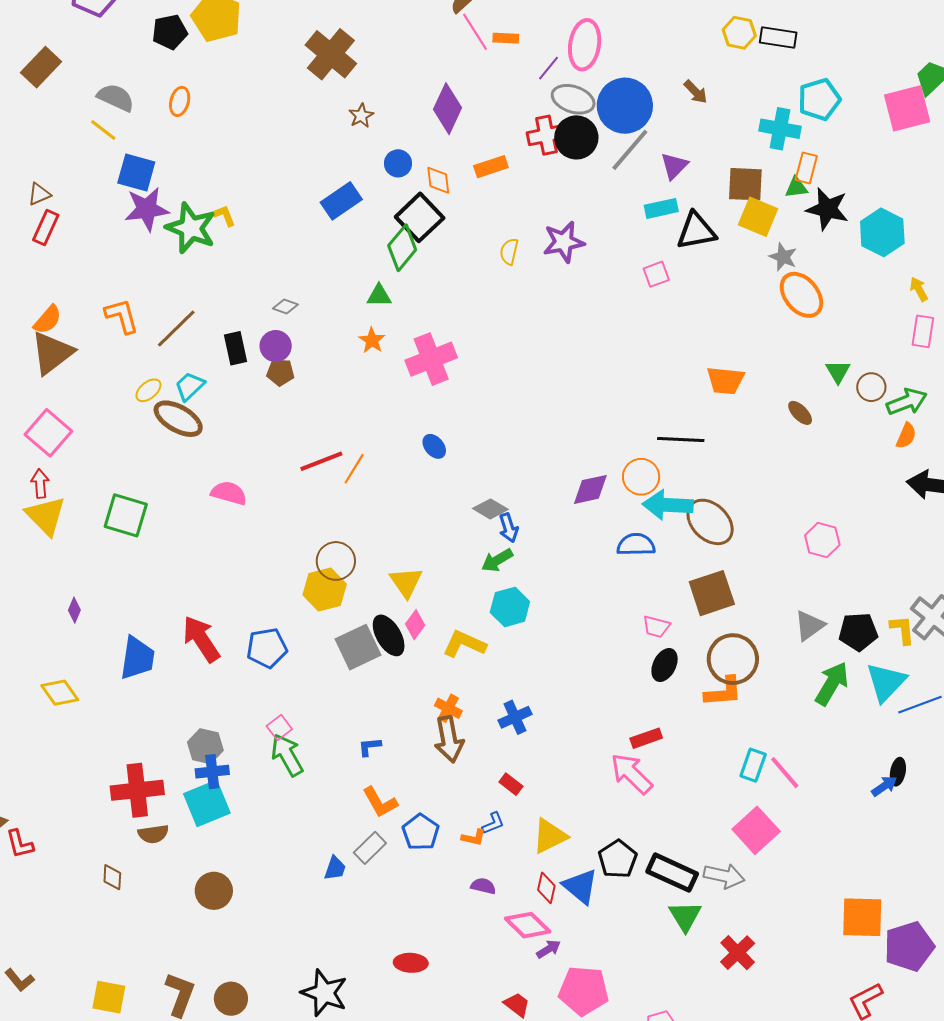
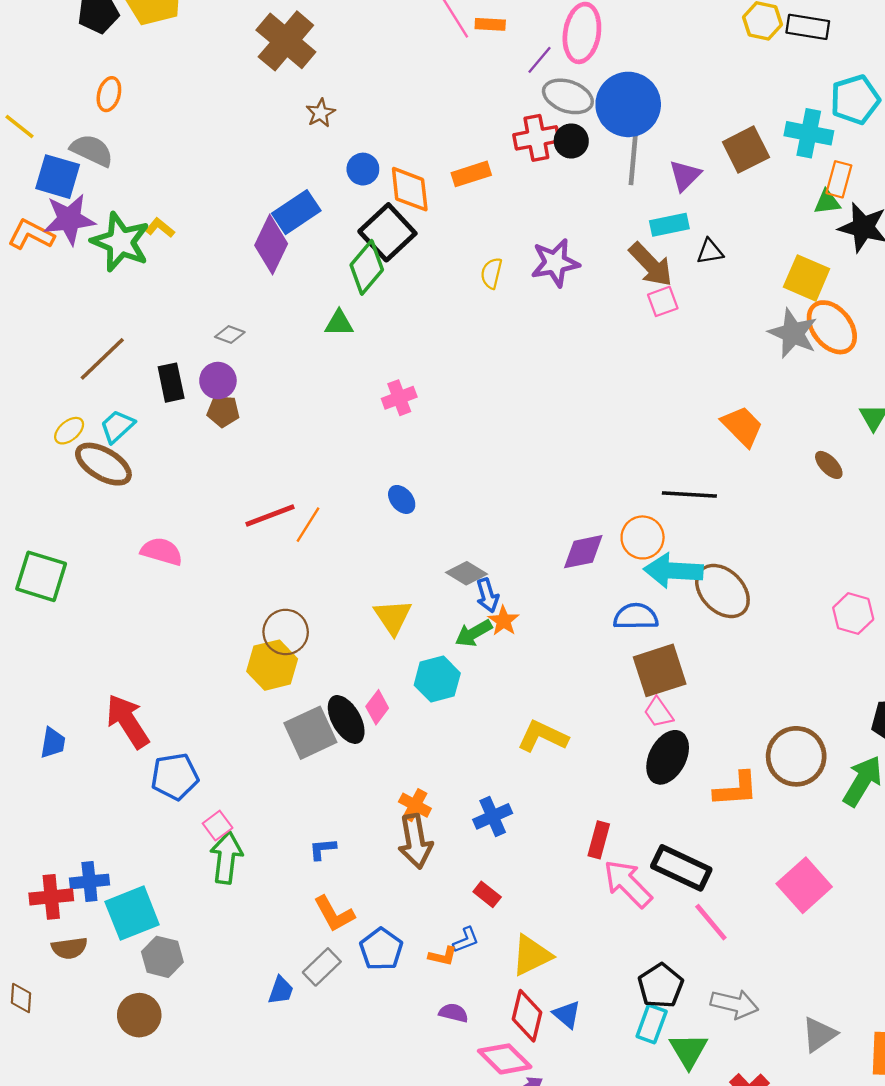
brown arrow: (696, 92) -> (651, 265), moved, size x1.6
gray semicircle: (116, 98) -> (92, 150), moved
purple diamond: (448, 109) -> (271, 245), moved
black circle: (576, 137) -> (571, 141), size x0.7
gray line: (630, 150) -> (633, 156), turned -36
orange diamond: (438, 180) -> (410, 189), size x1.4
brown square: (745, 184) -> (746, 150), moved, turned -30
yellow L-shape: (224, 216) -> (160, 228), turned -30
yellow square: (758, 217) -> (807, 278), moved
black triangle: (696, 231) -> (710, 252), size x0.6
gray star: (783, 257) -> (793, 333), moved, size x1.5
orange L-shape: (122, 316) -> (31, 235), moved, turned -48
orange star: (372, 340) -> (504, 621), moved
pink cross: (431, 359) -> (399, 398), size x0.6
orange trapezoid: (725, 380) -> (742, 426), turned -141
yellow triangle: (406, 582) -> (393, 617), moved
brown square: (712, 593) -> (660, 670), moved
cyan hexagon: (510, 607) -> (437, 679), moved
gray triangle: (809, 626) -> (819, 1034), moved
pink trapezoid: (656, 627) -> (658, 712), turned 40
yellow L-shape: (464, 644) -> (543, 736), moved
blue pentagon: (267, 648) -> (175, 776), moved
blue trapezoid: (137, 658) -> (53, 743), size x0.6
brown circle: (733, 659) -> (796, 756), moved
black ellipse: (665, 665) -> (668, 757), size x1.4
red rectangle: (646, 738) -> (599, 840), moved, turned -56
gray hexagon: (205, 746) -> (162, 957), moved
green arrow: (287, 755) -> (226, 858), turned 36
cyan rectangle: (753, 765) -> (652, 1024), moved
blue cross: (212, 772) -> (89, 882), moved
pink line: (785, 773) -> (711, 922), moved
red cross: (137, 790) -> (51, 897), size x0.7
pink square: (756, 830) -> (804, 885), moved
black pentagon: (618, 859) -> (661, 986), moved
black rectangle: (672, 873) -> (681, 868), moved
blue triangle: (580, 886) -> (567, 1014), size x0.7
red diamond: (546, 888) -> (527, 1016), size x1.4

